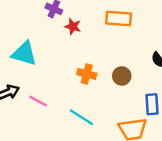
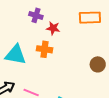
orange cross: (87, 74) -> (44, 49), moved

